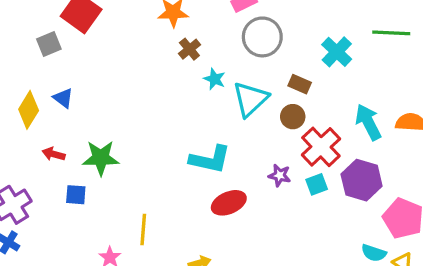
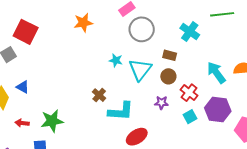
brown cross: (189, 49) -> (99, 95), moved
red cross: (321, 147) -> (189, 93), size x0.7
purple star: (280, 175) -> (161, 103), moved

